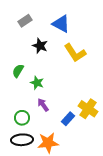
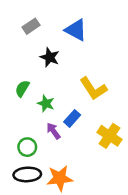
yellow L-shape: (75, 53) -> (93, 88), moved
blue rectangle: (68, 119) -> (72, 118), moved

